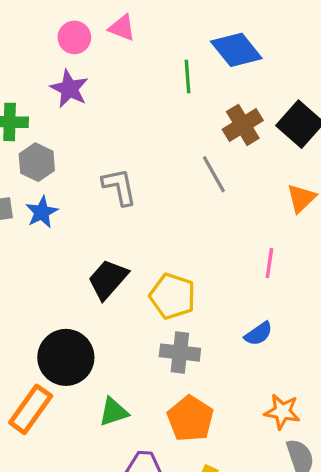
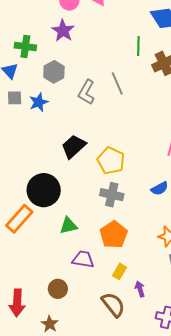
green line: (187, 77) -> (138, 46), moved
gray hexagon: (37, 162) -> (54, 72), moved
gray line: (214, 174) -> (117, 83), moved
gray L-shape: (119, 187) -> (86, 92), turned -145

